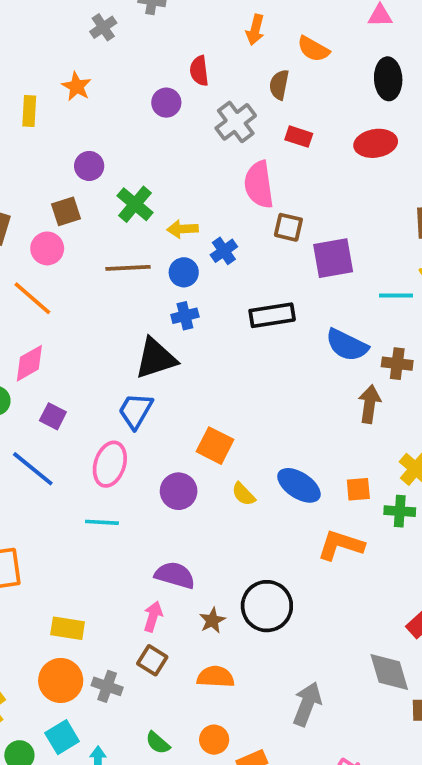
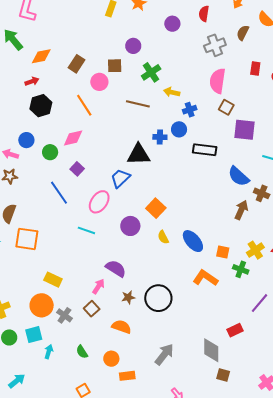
purple circle: (166, 103) -> (172, 24), moved
red rectangle: (299, 137) -> (255, 69), moved, turned 64
blue circle: (184, 272) -> (179, 129), moved

